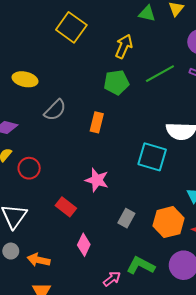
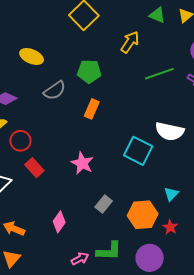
green pentagon: (116, 82) -> (89, 71), moved
red rectangle: (66, 207) -> (34, 168), moved
green L-shape: (141, 266) -> (109, 251), turned 144

